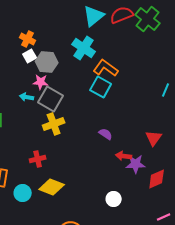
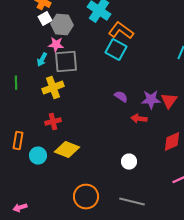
cyan arrow: (27, 97) -> (42, 60), turned -72
gray square: (51, 99) -> (66, 62), turned -35
yellow cross: (54, 124) -> (53, 88), moved
purple star: (136, 164) -> (151, 100), moved

